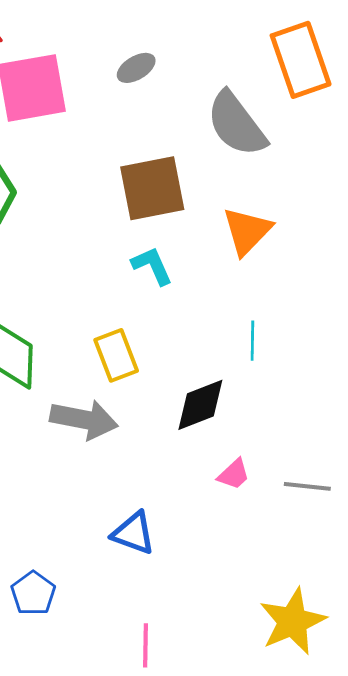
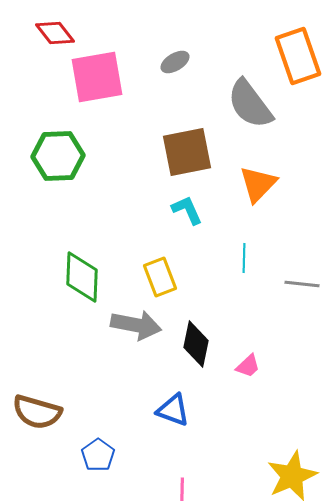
cyan line: (252, 341) -> (244, 258), moved
black diamond: (200, 405) -> (196, 344), moved, turned -57
gray line: (307, 486) -> (302, 284), moved

